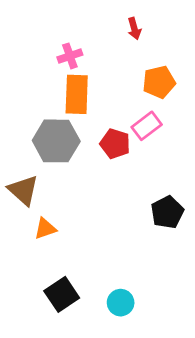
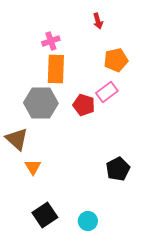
black pentagon: (167, 212) -> (118, 169), moved
orange triangle: (45, 229) -> (33, 167), turned -42

